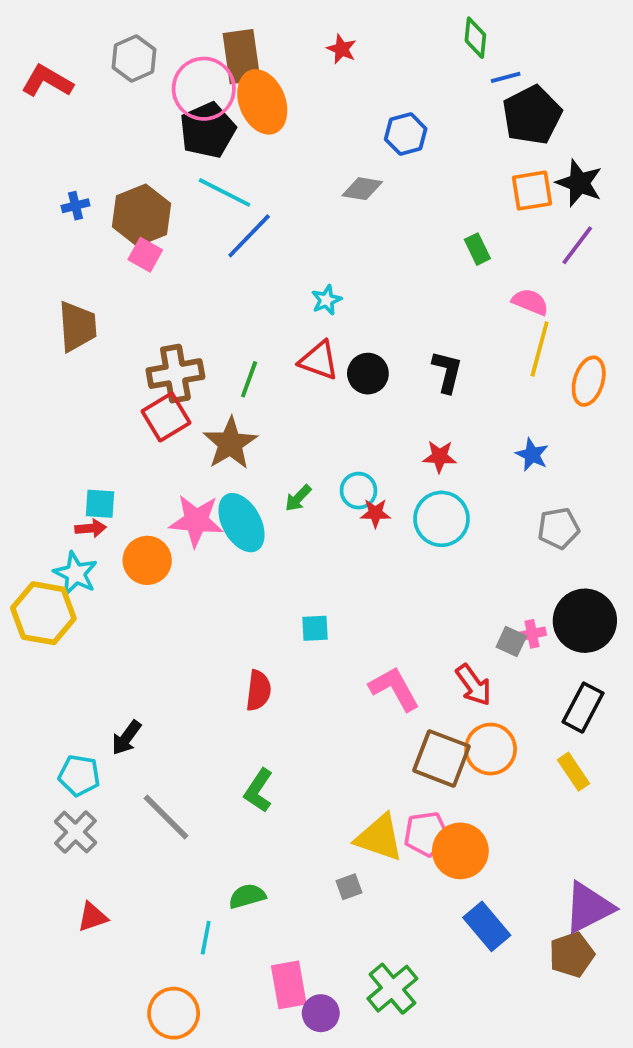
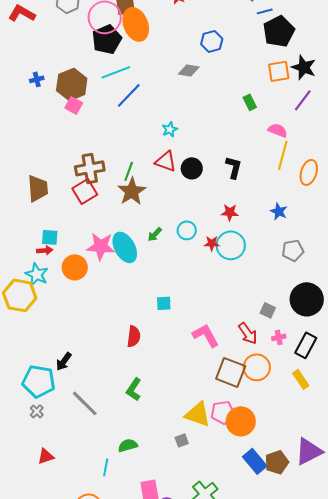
cyan line: (225, 192) -> (116, 72), turned -48
brown trapezoid: (77, 326) -> (38, 188), moved
brown star: (230, 443) -> (132, 191), moved
red star: (375, 513) -> (212, 243), moved
pink cross: (532, 634) -> (279, 337), moved
cyan pentagon: (79, 775) -> (39, 381), size x1.5
gray cross: (75, 832) -> (37, 411), size x0.6
brown pentagon: (572, 955) -> (277, 462), moved

